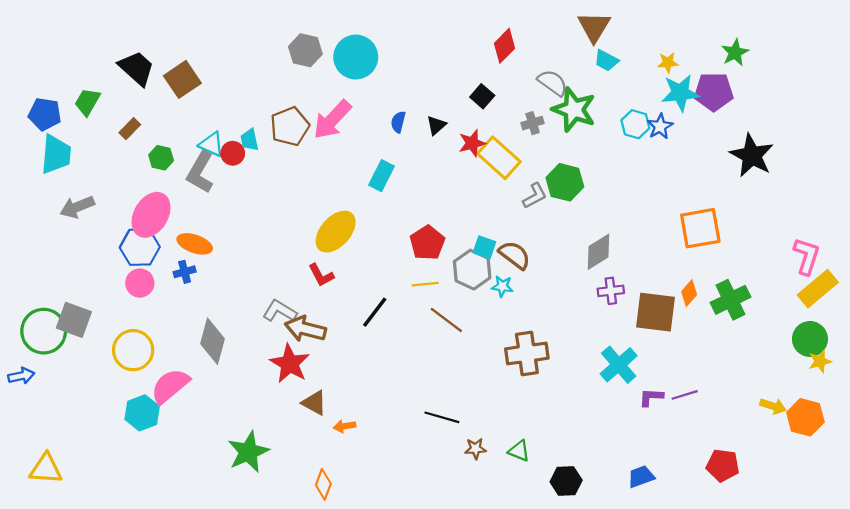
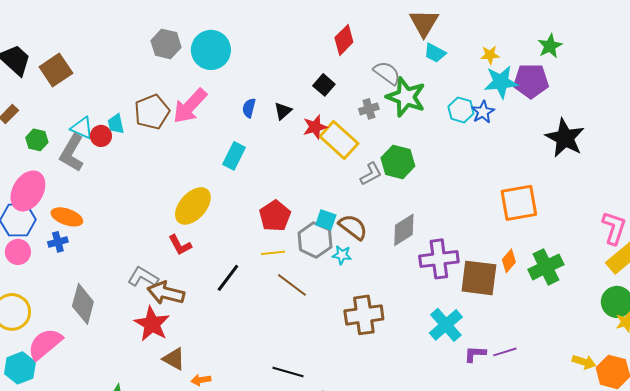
gray diamond: (598, 252) -> (404, 230), moved
purple cross: (611, 291) -> (439, 259), size x1.6

